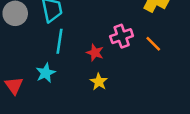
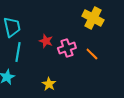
red star: (95, 53) -> (46, 41), moved

